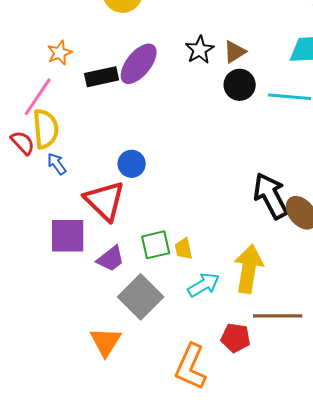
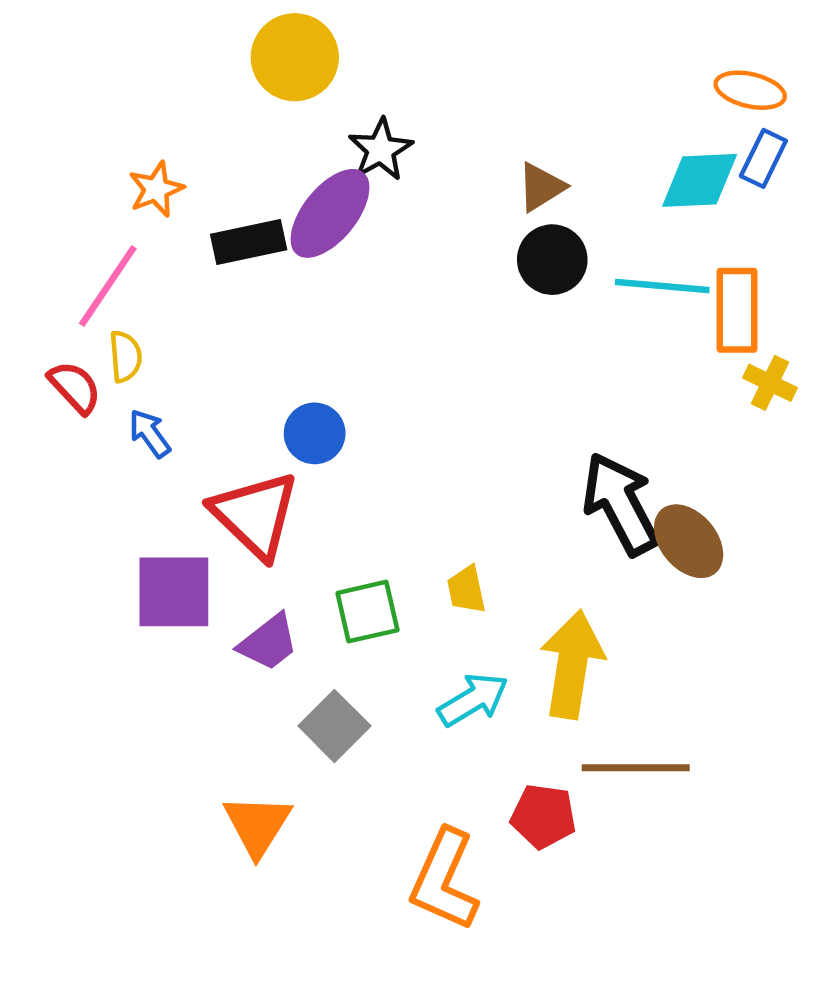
black star: (200, 50) -> (381, 150), moved
yellow semicircle: (46, 129) -> (125, 356), size x0.6
yellow trapezoid: (184, 249) -> (466, 590), moved
gray square: (141, 297) -> (334, 726), size x0.7

